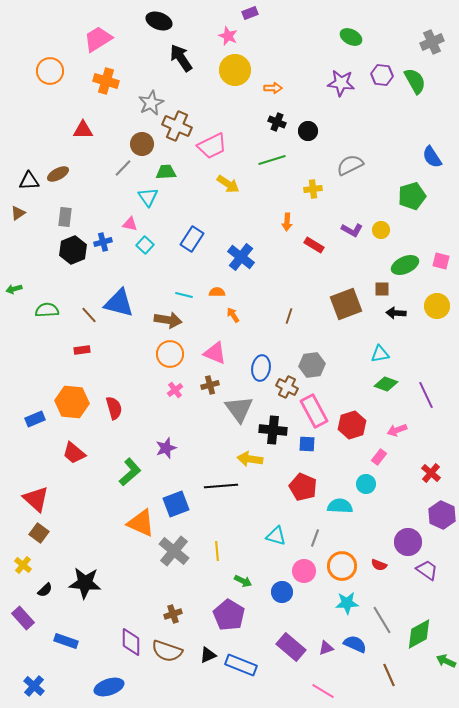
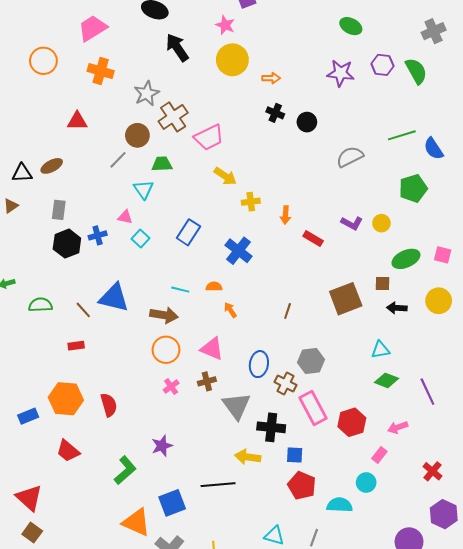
brown cross: (177, 126) -> (173, 117), turned 32
green line: (272, 160) -> (402, 135), moved
yellow cross: (313, 189) -> (251, 202), moved
blue square: (307, 444) -> (295, 455), moved

